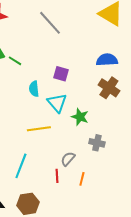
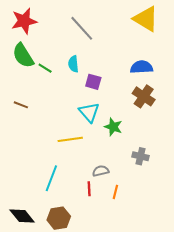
cyan semicircle: (34, 89) -> (73, 64), moved
gray cross: (97, 143) -> (140, 156), moved
gray semicircle: (68, 159) -> (101, 171), turned 35

